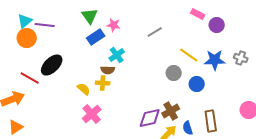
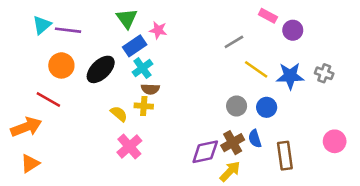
gray line: (155, 32) -> (234, 42), moved
orange circle: (27, 38) -> (61, 65), moved
cyan cross: (117, 55) -> (142, 68), moved
black ellipse: (52, 65) -> (101, 69), moved
gray circle: (174, 73) -> (237, 106), moved
blue semicircle: (188, 128) -> (255, 139), moved

